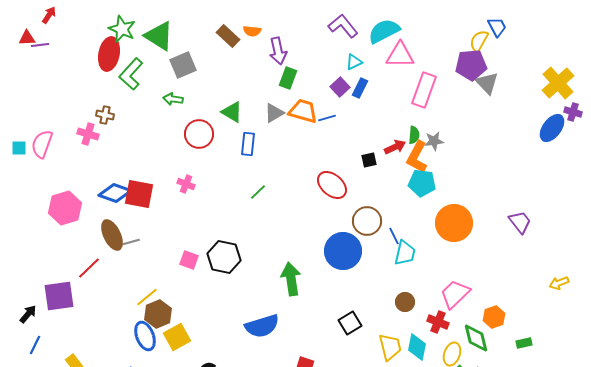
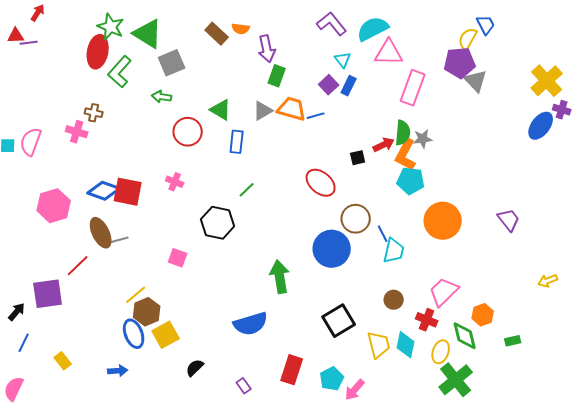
cyan triangle: (354, 62) -> (343, 60), turned -42
green semicircle: (414, 135) -> (403, 133), size x1.4
black hexagon: (224, 257) -> (218, 223), moved
black square: (350, 323) -> (339, 321), size x1.4

